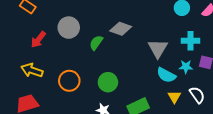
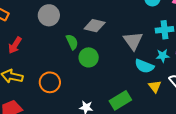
gray circle: (69, 28) -> (49, 15), moved
green semicircle: (96, 43) -> (72, 42), turned 126
green circle: (108, 82) -> (89, 57), moved

